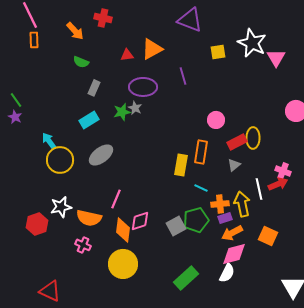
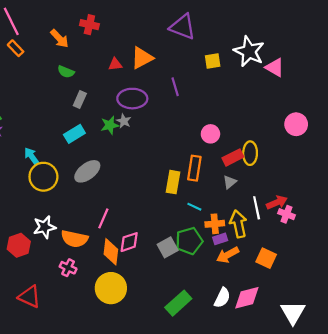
orange rectangle: (34, 40) -> (16, 48), turned -42
pink triangle: (276, 58) -> (275, 67), turned -30
pink cross: (283, 171) -> (287, 214), moved
pink diamond: (234, 254) -> (247, 298), moved
red triangle: (50, 291) -> (29, 297), moved

